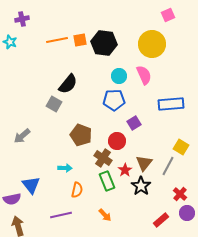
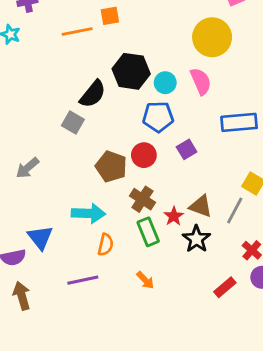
orange square: (80, 40) -> (110, 16), moved
black hexagon: (104, 43) -> (131, 71), moved
red circle: (117, 141) -> (144, 155), moved
brown triangle: (144, 163) -> (201, 206), turned -48
cyan arrow: (65, 168) -> (89, 213), size x1.6

